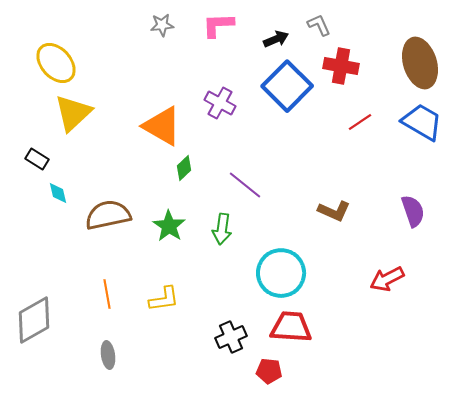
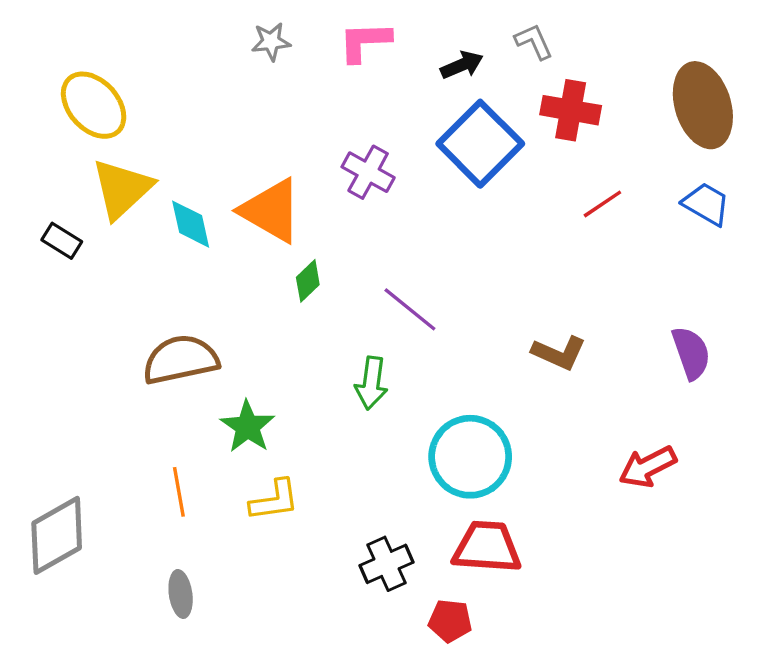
blue trapezoid: (422, 122) -> (706, 204), size x0.7
black rectangle: (37, 159) -> (62, 241), moved
cyan diamond: (58, 193) -> (191, 224), moved, size x1.4
green star: (169, 226) -> (248, 427), moved

